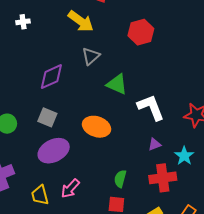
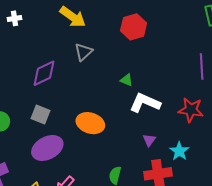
green triangle: (117, 84) -> (127, 80), moved, size x0.6
white L-shape: (151, 107) -> (145, 103), turned -44
purple triangle: (155, 144) -> (149, 140), turned -32

